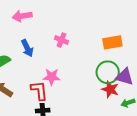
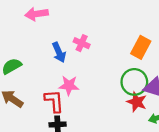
orange rectangle: (112, 42) -> (141, 47), turned -54
blue arrow: (27, 48) -> (59, 52), moved

